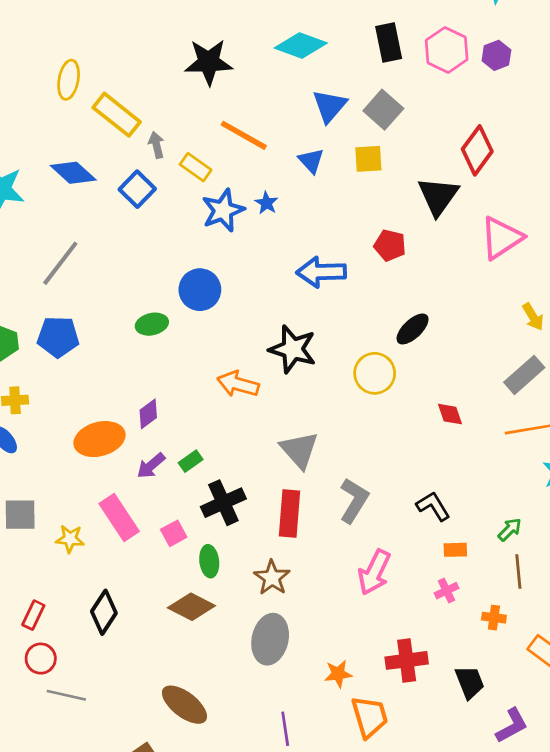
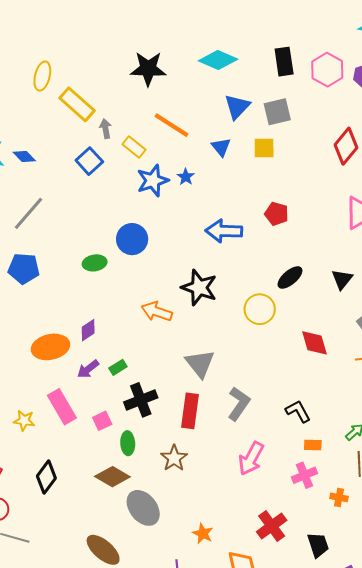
gray square: (383, 110) -> (277, 112), turned 32
blue diamond: (73, 173) -> (24, 156), moved, size x0.7
black triangle: (438, 196) -> (342, 279), moved, size x0.7
red diamond: (450, 414) -> (314, 343), size x1.4
pink cross: (446, 591) -> (304, 475), size x1.4
gray ellipse: (270, 639) -> (143, 508), moved, turned -54
red cross: (407, 660) -> (272, 526), turned -32
orange star: (338, 674) -> (203, 534), moved, turned 30

